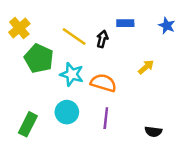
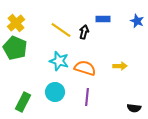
green pentagon: (39, 58) -> (15, 48), moved
yellow arrow: (146, 67) -> (120, 66), moved, turned 40
black semicircle: (153, 132) -> (134, 108), moved

